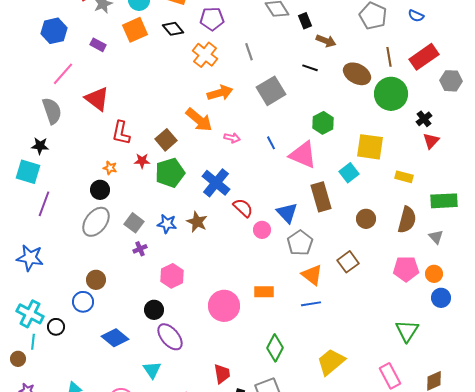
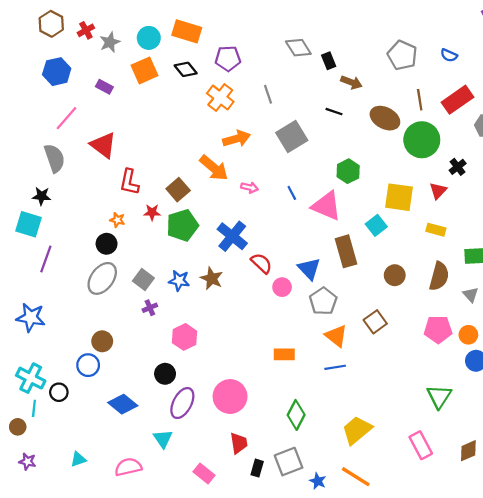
red triangle: (431, 141) -> (438, 191), moved
pink circle: (224, 306) -> (230, 397), moved
purple ellipse: (170, 337) -> (182, 403), turned 68

